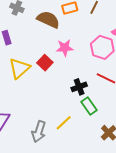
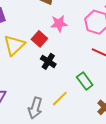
black cross: (79, 87) -> (48, 61), moved, turned -35

